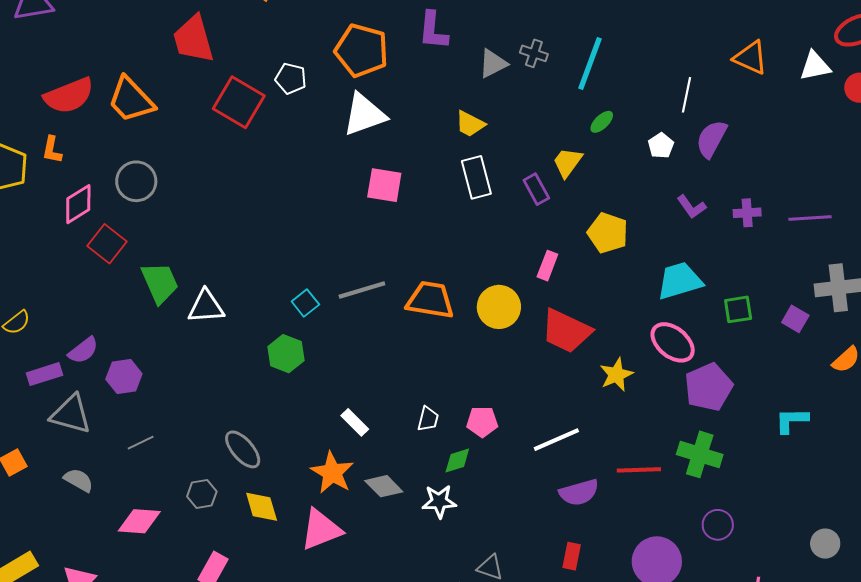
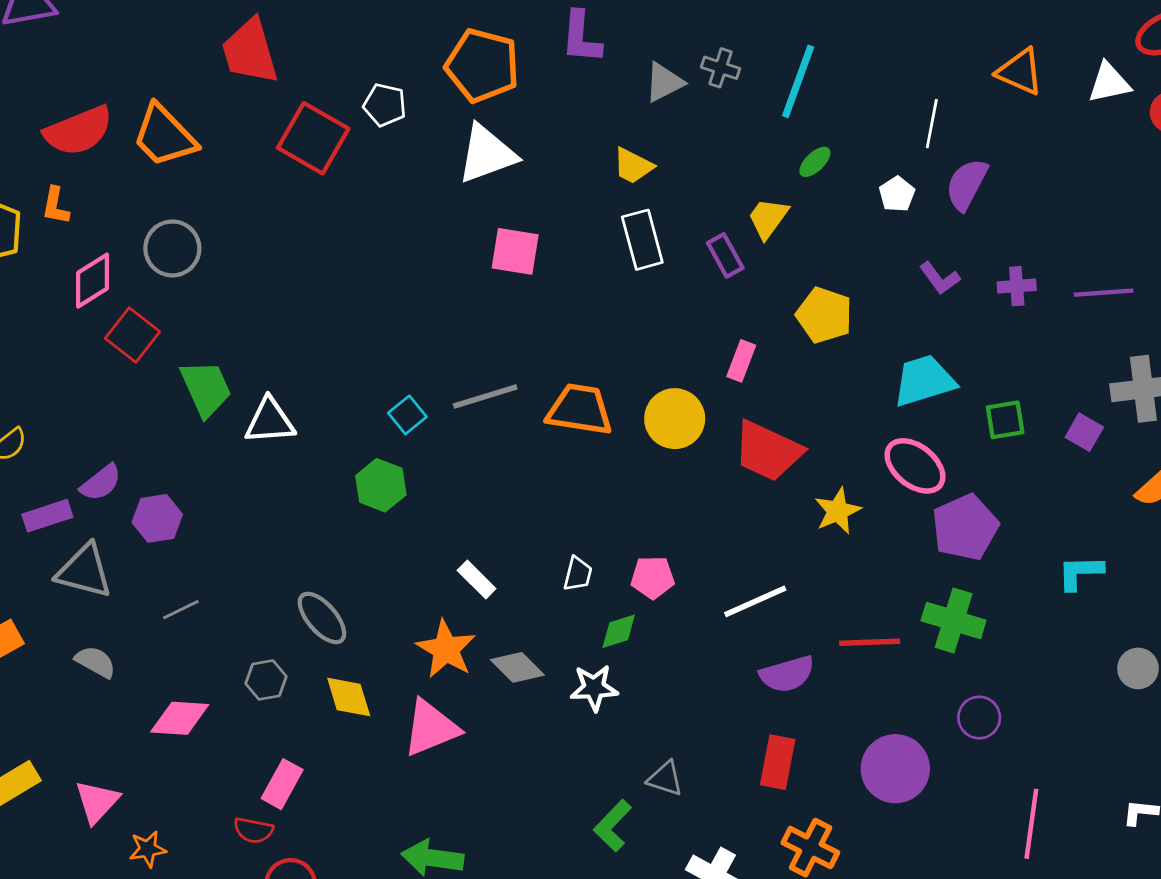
gray circle: (825, 544) -> (1138, 668), moved
red rectangle: (572, 556) -> (778, 762), size x1.4

